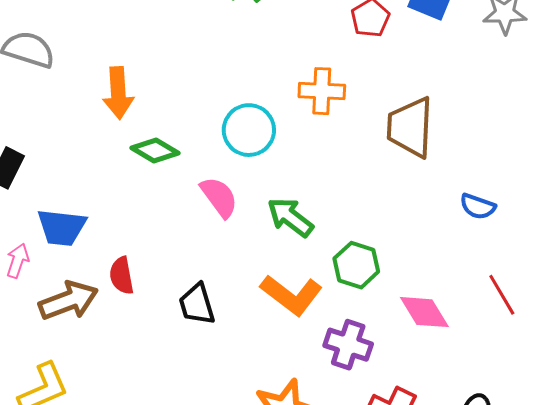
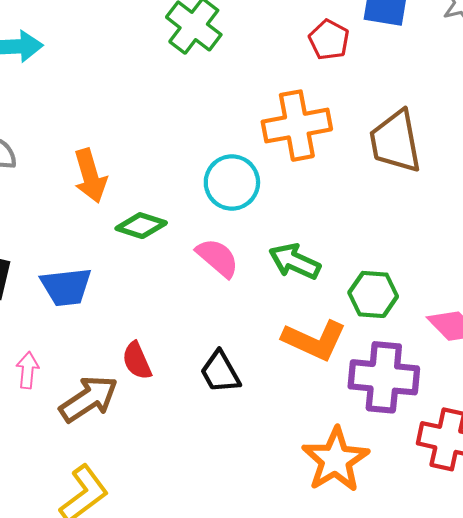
orange cross: (322, 91) -> (297, 126), size x1.4
blue trapezoid: (62, 227) -> (66, 287), moved
purple cross: (348, 345) -> (384, 377), size x1.4

